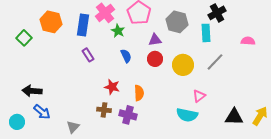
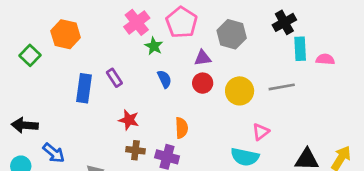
blue rectangle: (83, 25) -> (84, 88), moved
cyan rectangle: (206, 33) -> (300, 49), moved
gray line: (215, 62) -> (282, 87), turned 36
red star: (112, 87) -> (129, 120), moved
black arrow: (32, 91) -> (25, 125), moved

